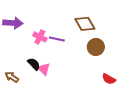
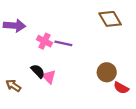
brown diamond: (85, 24) -> (110, 19), moved
brown circle: (96, 47) -> (107, 72), moved

